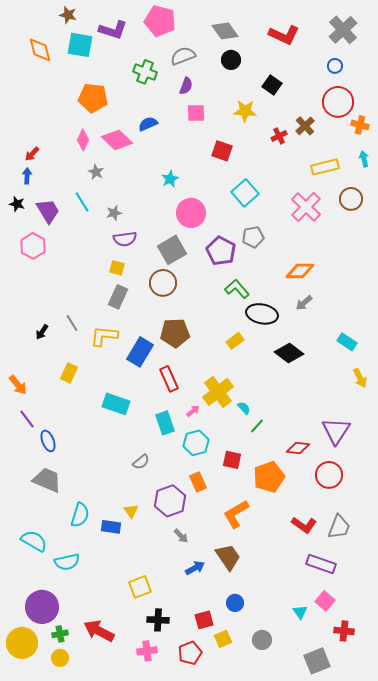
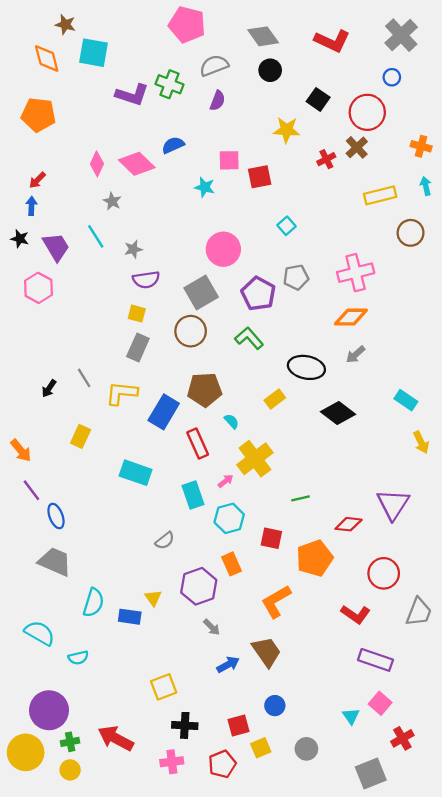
brown star: (68, 15) -> (65, 25), moved
purple L-shape: (113, 30) -> (132, 95), moved
orange pentagon: (93, 98) -> (38, 115), moved
red circle: (338, 102) -> (367, 112), moved
pink square: (196, 113) -> (229, 160), moved
red square: (222, 151) -> (260, 177), turned -30
cyan star: (170, 179) -> (205, 187), moved, turned -30
cyan square: (245, 193) -> (287, 226), size x0.6
pink cross: (306, 207) -> (356, 273), moved, turned 32
green L-shape: (237, 289) -> (249, 338), moved
cyan semicircle: (244, 408) -> (232, 421), moved
green line: (257, 426) -> (301, 498), turned 35
red circle: (329, 475) -> (384, 573), moved
gray trapezoid: (339, 527) -> (419, 612), moved
cyan semicircle: (67, 562) -> (78, 658), size x0.7
red cross: (344, 631) -> (402, 738), turned -36

